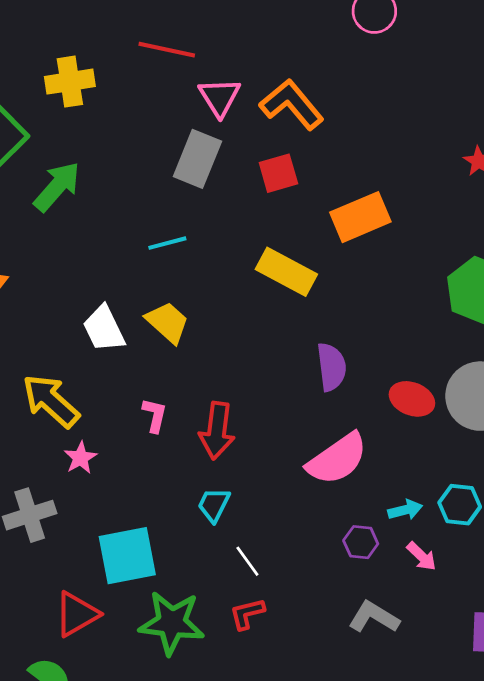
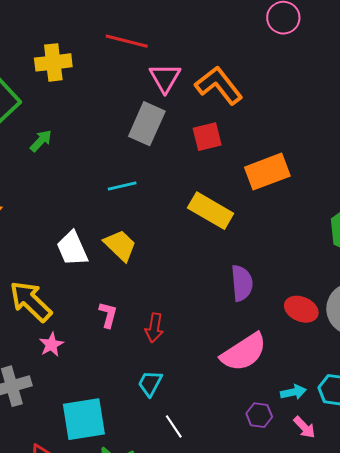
green arrow: (57, 187) -> (41, 141), size x0.6
red arrow: (217, 431) -> (154, 328), size x0.7

